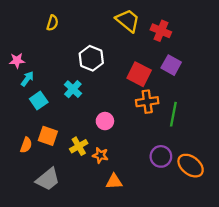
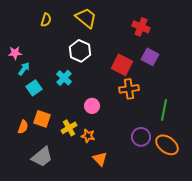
yellow trapezoid: (128, 21) -> (86, 18), moved
green line: (173, 114) -> (164, 110), moved
orange triangle: (114, 182) -> (100, 159), turned 49

